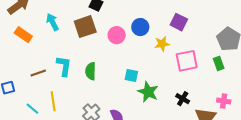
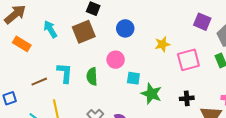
purple square: (179, 22) -> (202, 22), moved
blue circle: (140, 27) -> (125, 28), moved
pink circle: (117, 35) -> (116, 60), moved
black cross: (183, 99) -> (187, 98), turned -32

